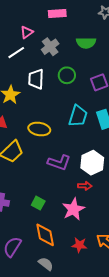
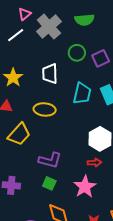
gray cross: (50, 47) -> (49, 27), size x1.4
green circle: (67, 75) -> (77, 53), moved
white trapezoid: (36, 79) -> (50, 74), moved
purple L-shape: (59, 163) -> (50, 160), moved

